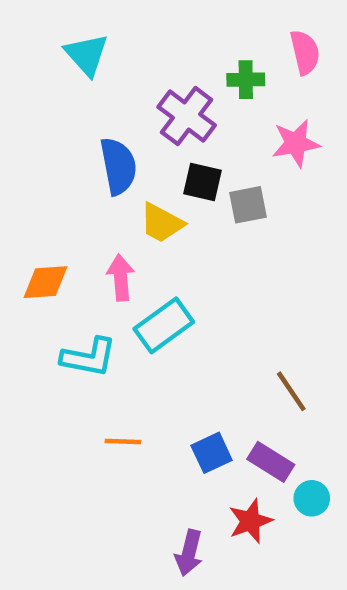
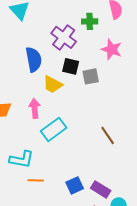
pink star: (296, 143) -> (112, 49), turned 30
cyan L-shape: (89, 357) -> (22, 159), moved
brown line: (291, 391) -> (108, 135), moved

